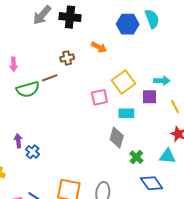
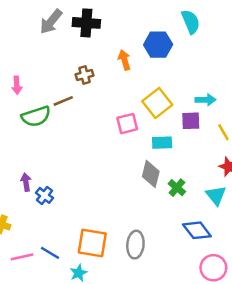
blue hexagon: (128, 24) -> (158, 45), moved
orange arrow: (99, 47) -> (124, 60), turned -133
cyan triangle: (168, 156) -> (216, 195), turned 48
green cross: (136, 157) -> (177, 188), moved

